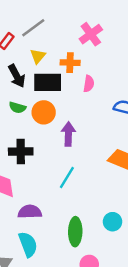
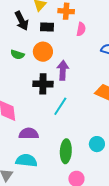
black rectangle: (48, 82) -> (47, 27), size x0.6
green semicircle: (17, 108) -> (17, 55), moved
black cross: (21, 151) -> (43, 84), moved
cyan semicircle: (28, 244) -> (26, 160), turned -65

